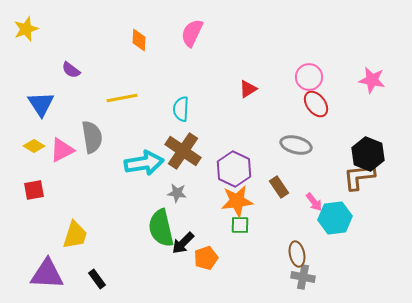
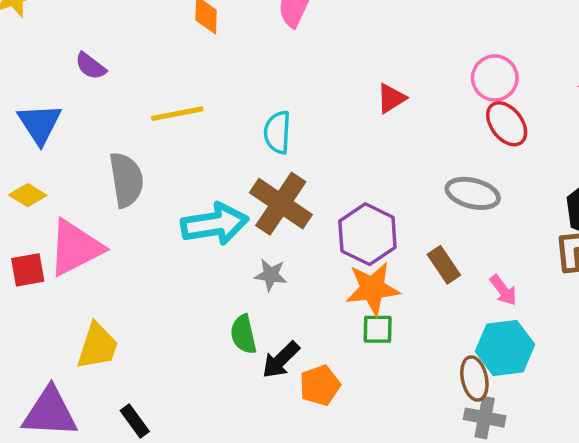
pink triangle: (62, 150) -> (75, 248), moved, size x1.4
cyan hexagon: (335, 218) -> (505, 348), moved
green semicircle: (161, 228) -> (243, 334), size x0.6

